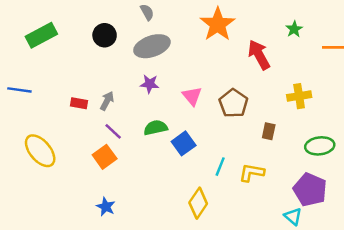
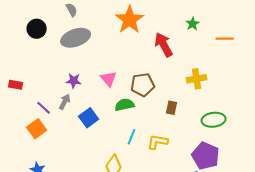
purple star: (150, 84) -> (74, 81), moved
gray arrow: (107, 101) -> (65, 102), moved
brown pentagon: (233, 103) -> (143, 85), turned 30
green semicircle: (156, 128) -> (125, 105), moved
blue square: (184, 143) -> (89, 118), moved

